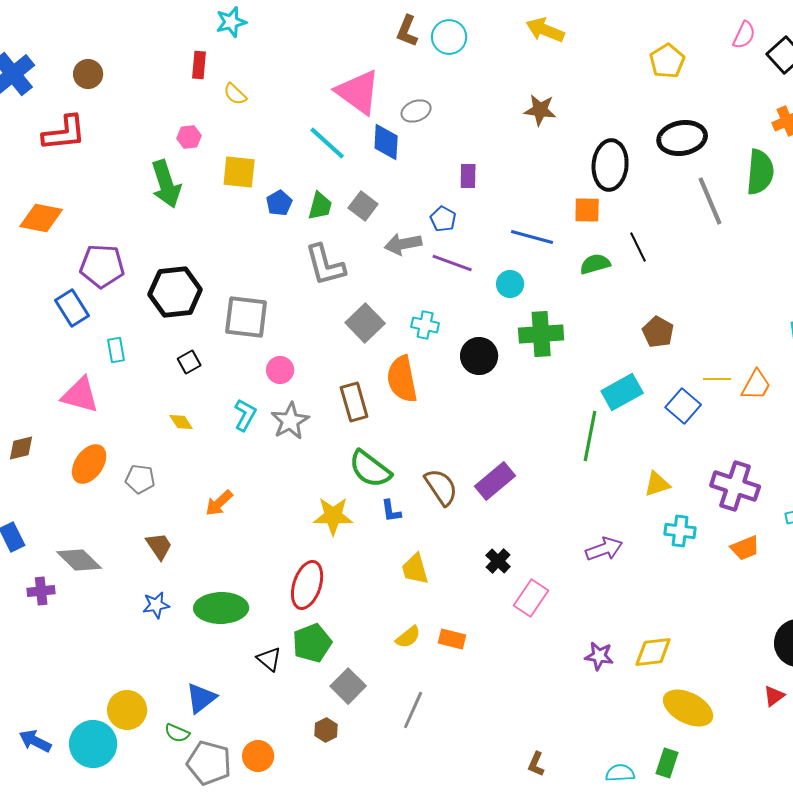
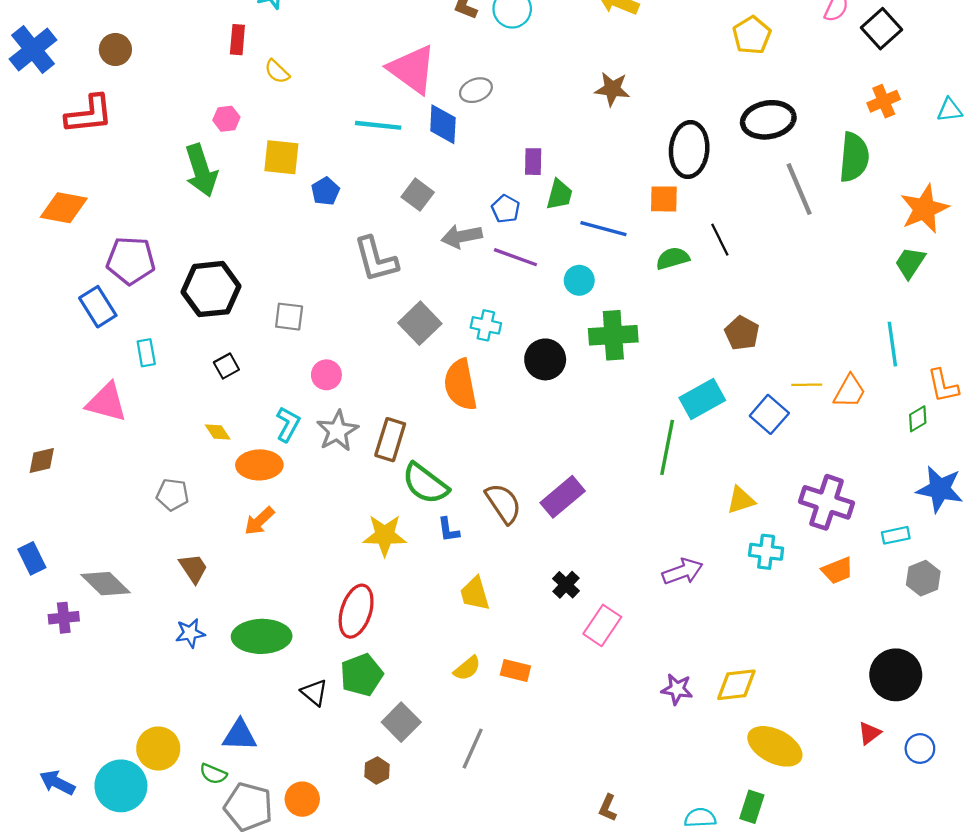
cyan line: (327, 143) -> (378, 125), turned -36
green trapezoid: (320, 206) -> (559, 195), moved
gray square: (246, 317) -> (289, 317), size x0.6
brown rectangle: (354, 402) -> (390, 440), moved, turned 33
orange ellipse: (89, 464) -> (259, 465), moved, turned 54
blue triangle: (201, 698) -> (240, 735), turned 40

